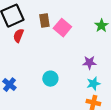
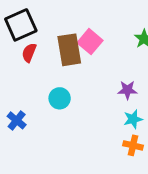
brown rectangle: (44, 21) -> (69, 50), moved, size x1.6
cyan circle: (50, 79) -> (60, 98), moved

